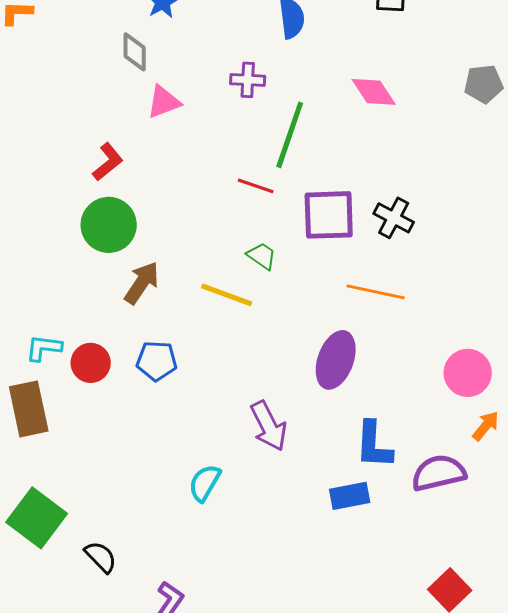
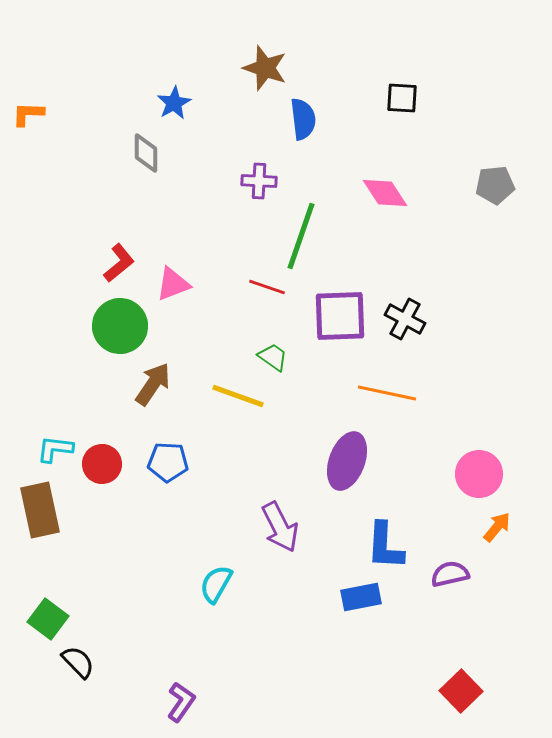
pink triangle: (164, 102) -> (173, 284), moved
purple semicircle: (439, 473) -> (450, 574), size x0.7
green square: (37, 518) -> (48, 619), size x0.7
black semicircle: (101, 557) -> (78, 662), moved

